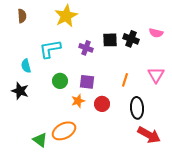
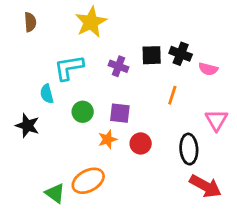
pink semicircle: (156, 33) -> (208, 69), moved
cyan semicircle: (26, 66) -> (47, 94), moved
pink triangle: (156, 75) -> (216, 120), moved
orange line: (125, 80) -> (172, 95), moved

